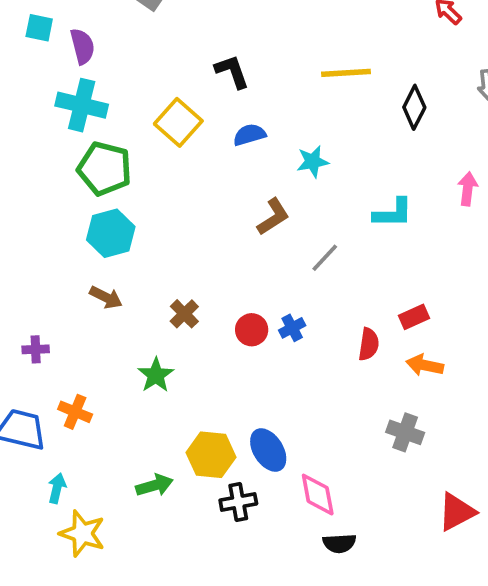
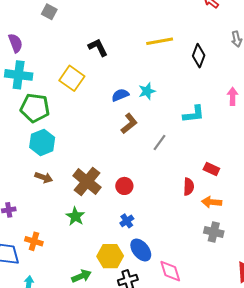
blue semicircle: (249, 135) -> (120, 95), moved
brown cross: (184, 314) -> (87, 182), size x1.8
red rectangle: (414, 317) -> (211, 169), turned 56
blue cross: (292, 328) -> (127, 221), moved
orange arrow: (425, 365) -> (212, 202), moved

